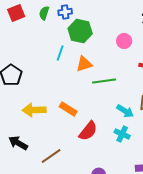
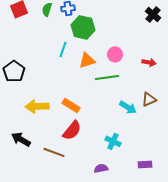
pink circle: (124, 41) -> (115, 54), moved
red semicircle: (88, 131) -> (72, 130), moved
cyan cross: (122, 134) -> (113, 141), moved
brown line: (51, 156) -> (54, 152), turned 55

